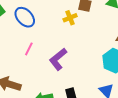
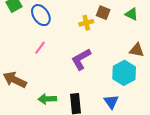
purple L-shape: (58, 59) -> (81, 59), moved

